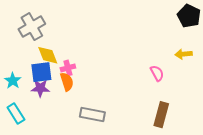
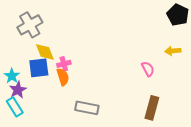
purple star: (40, 88) -> (18, 90), moved, turned -30

